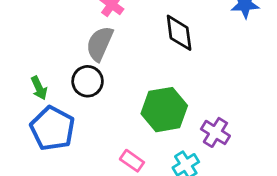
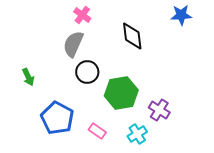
black circle: (88, 81) -> (87, 72), moved
blue pentagon: (53, 128) -> (57, 118), moved

